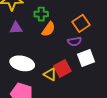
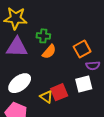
purple triangle: (16, 28) -> (17, 47), size x1.6
purple semicircle: (75, 42) -> (93, 66), moved
white ellipse: (22, 63) -> (20, 83), turned -55

